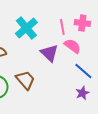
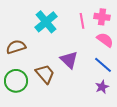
pink semicircle: (72, 46) -> (105, 40), moved
purple triangle: (49, 53) -> (69, 60), moved

